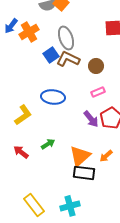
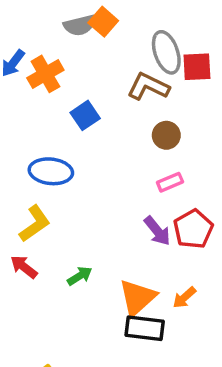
gray ellipse: (66, 38) -> (166, 52), moved
brown L-shape: (68, 59) -> (148, 87), moved
blue ellipse: (53, 97) -> (51, 171), moved
red arrow: (21, 152) -> (24, 267), moved

